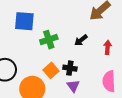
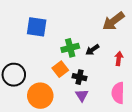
green cross: (49, 40) -> (70, 48), moved
orange square: (51, 70) -> (60, 69), moved

